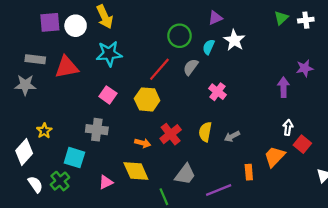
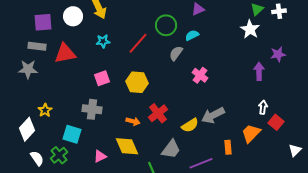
purple square: (50, 22) -> (43, 22), moved
white star: (234, 40) -> (250, 29), moved
cyan semicircle: (209, 47) -> (192, 35), turned 40
cyan star: (109, 54) -> (103, 41), size x0.6
red line: (159, 69) -> (138, 43), moved
pink square: (108, 95) -> (102, 78), turned 35
yellow semicircle: (205, 132) -> (190, 125), moved, turned -132
gray arrow: (232, 136) -> (213, 115), size x1.6

